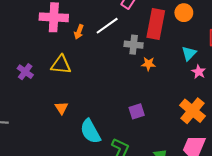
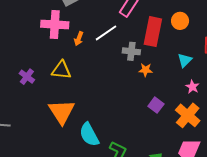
pink star: (199, 72) -> (192, 87), moved
orange triangle: (62, 108) -> (62, 112), size x2.0
purple square: (137, 111) -> (156, 105), moved, turned -35

